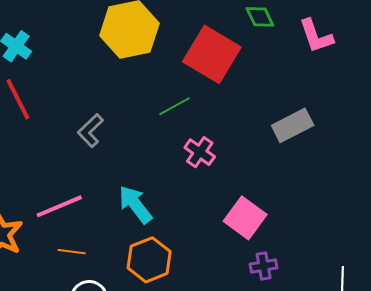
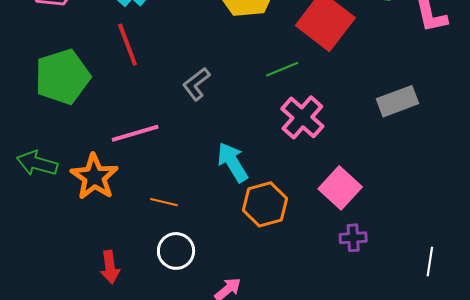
pink cross: (200, 152) -> (302, 117), size x1.4
pink line: (59, 206) -> (135, 133), moved
orange hexagon: (149, 260) -> (265, 204), moved

